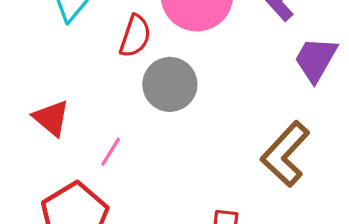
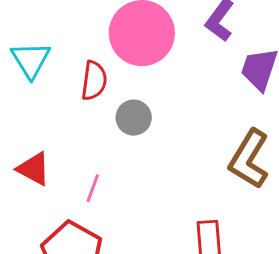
gray circle: (170, 84) -> (134, 118), size x0.7

